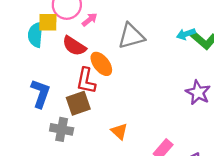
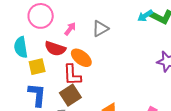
pink arrow: (90, 20) -> (70, 29), moved
yellow square: (48, 22) -> (37, 67), moved
gray triangle: (131, 36) -> (100, 29), size x0.7

